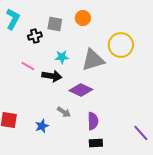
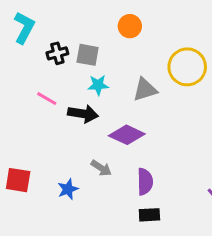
gray square: (55, 24) -> (88, 55), moved
gray triangle: (93, 60) -> (145, 90), size x0.7

